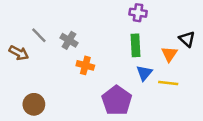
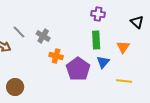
black triangle: (187, 39) -> (137, 22), moved
yellow line: (168, 83) -> (124, 81), moved
purple pentagon: (117, 101) -> (78, 69), moved

